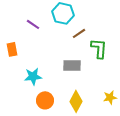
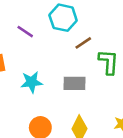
cyan star: (33, 76) -> (31, 82), moved

